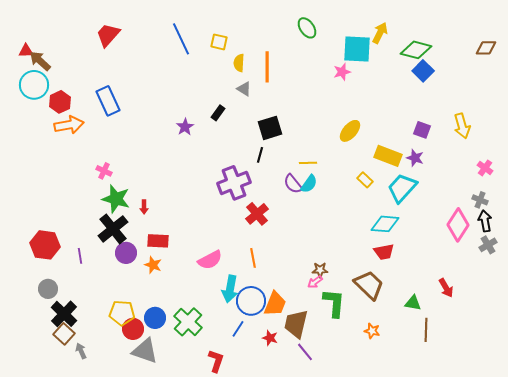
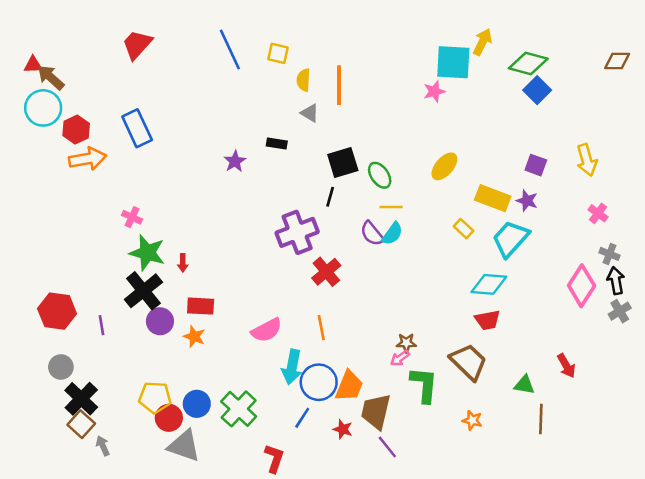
green ellipse: (307, 28) -> (380, 175), moved
black rectangle: (218, 113) -> (277, 143), turned 63
pink cross: (485, 168) -> (598, 213), moved

